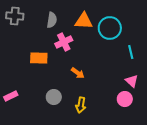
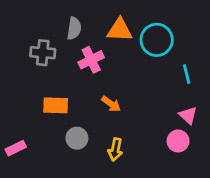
gray cross: (15, 16) -> (43, 53), moved
orange rectangle: (39, 58) -> (56, 105), moved
pink rectangle: (11, 96) -> (16, 148), moved

